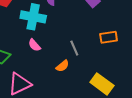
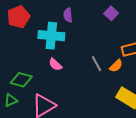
orange semicircle: (63, 66) -> (116, 66), moved

